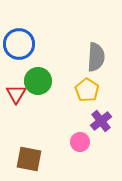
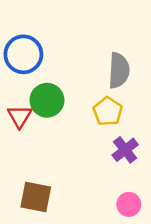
pink circle: (80, 142) -> (129, 204), moved

